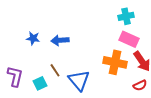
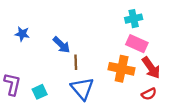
blue star: (33, 38) -> (22, 34), moved
blue arrow: (60, 40) -> (61, 45), turned -132
brown line: (55, 70) -> (76, 62), moved, turned 32

